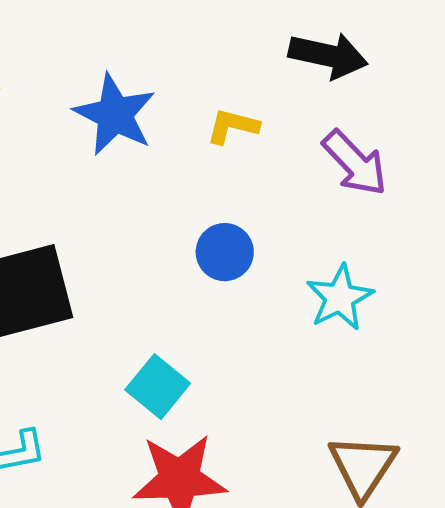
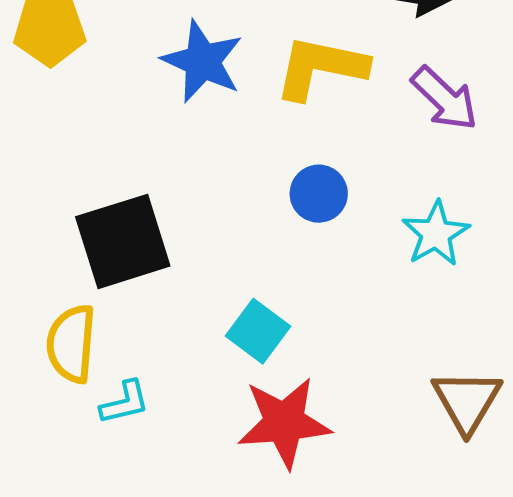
yellow L-shape: (233, 126) -> (321, 68), size x1.8

